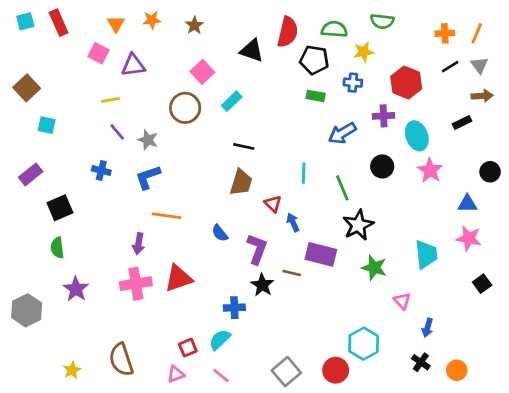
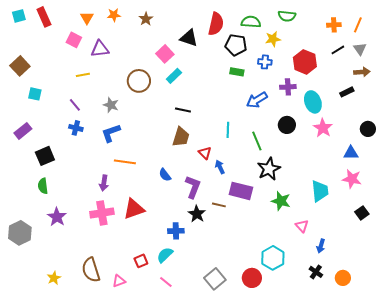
pink square: (202, 72) -> (165, 54), moved
purple line: (117, 132) -> (75, 105), moved
pink triangle: (176, 374) -> (119, 281), moved

